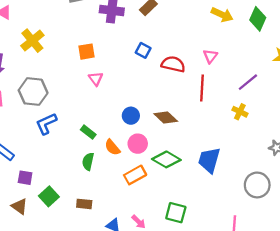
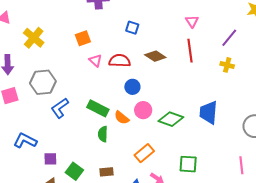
red semicircle: (173, 64) -> (120, 61), moved
brown diamond: (166, 118) -> (155, 56), moved
green rectangle: (88, 132) -> (98, 108), size x1.5
orange rectangle: (135, 175) -> (144, 153), moved

